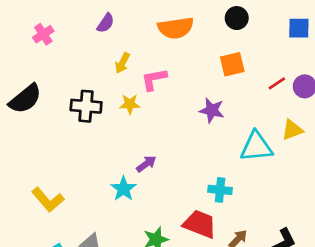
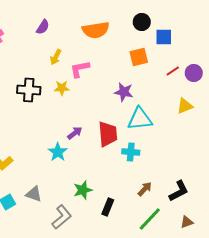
blue square: (299, 28) -> (164, 37), moved
cyan triangle: (256, 147) -> (140, 119), moved
red trapezoid: (200, 224) -> (108, 134), moved, turned 64

